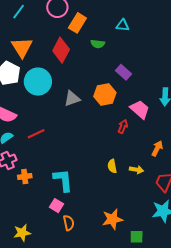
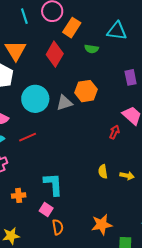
cyan line: (19, 12) -> (24, 16), moved, turned -56
cyan triangle: (123, 25) -> (117, 31), size x1.5
purple rectangle: (124, 72) -> (131, 77), moved, turned 35
cyan circle: (38, 82) -> (35, 99), moved
orange hexagon: (105, 94) -> (86, 91), moved
orange cross: (25, 177) -> (19, 195), moved

